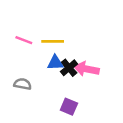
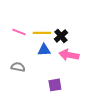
black cross: (69, 68) -> (61, 36), moved
purple square: (69, 107) -> (55, 85), turned -32

